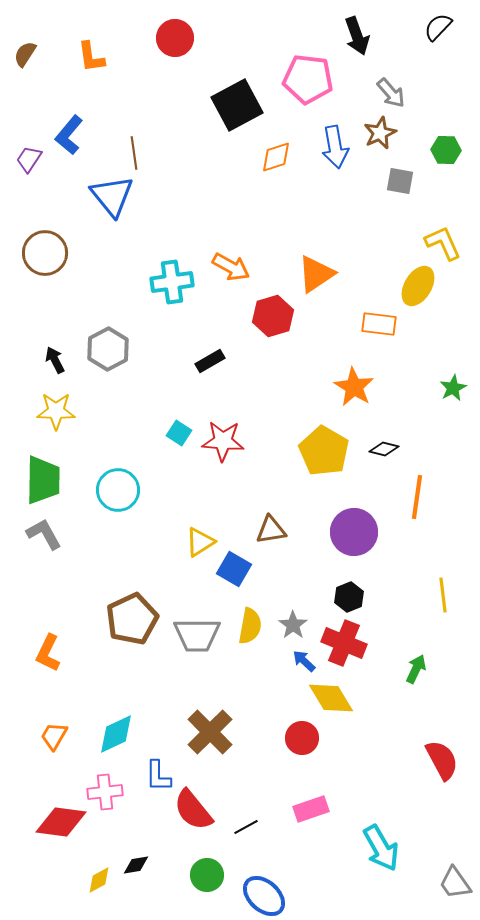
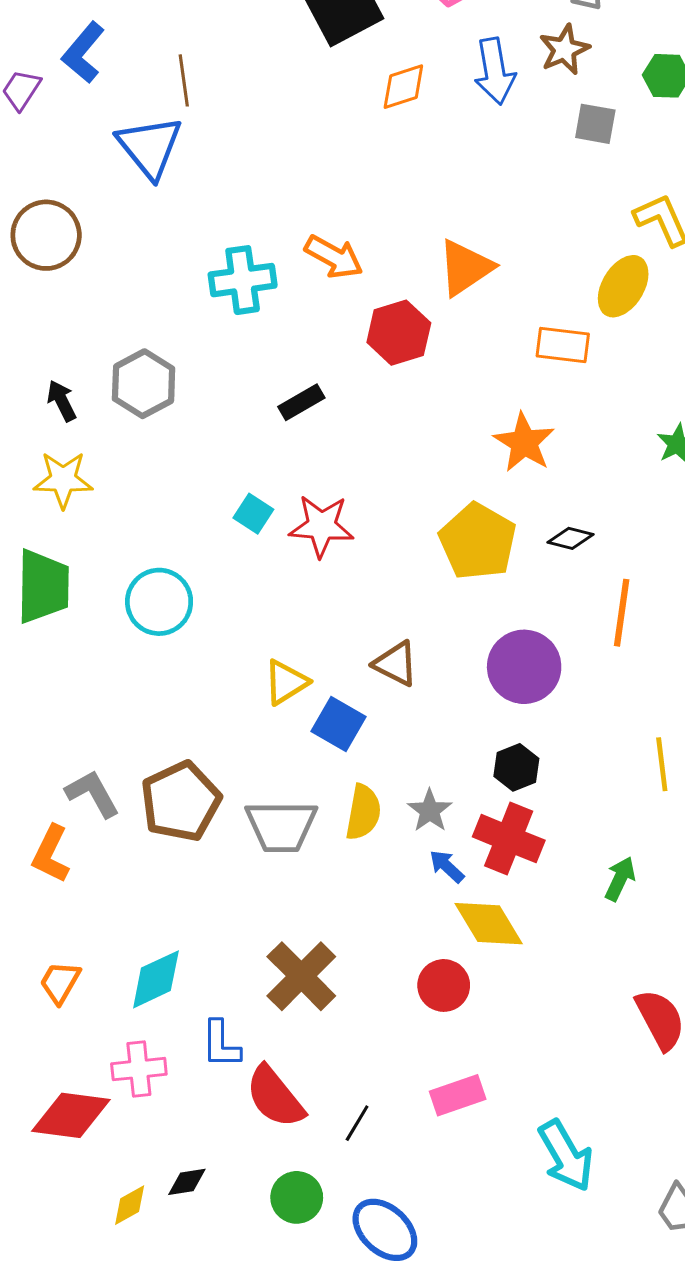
brown triangle: (271, 530) -> (396, 664), turned 36
gray L-shape: (44, 534) -> (93, 794), moved
black line: (246, 827) -> (357, 1123), turned -30

